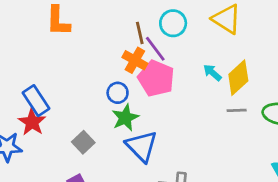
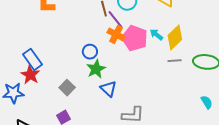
orange cross: (135, 60) -> (116, 34), moved
pink pentagon: (156, 78) -> (135, 38), moved
blue triangle: (142, 146) -> (108, 89), size x0.7

